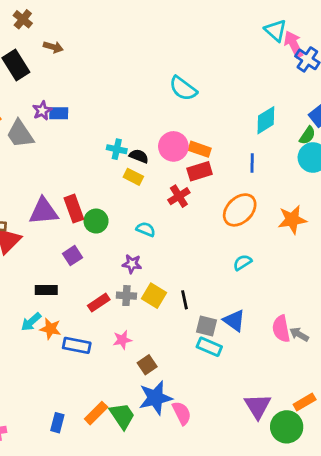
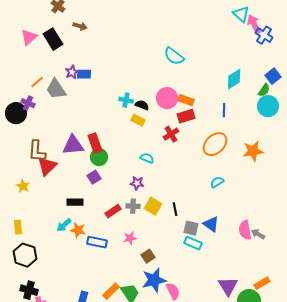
green circle: (96, 221) -> (99, 157), moved

